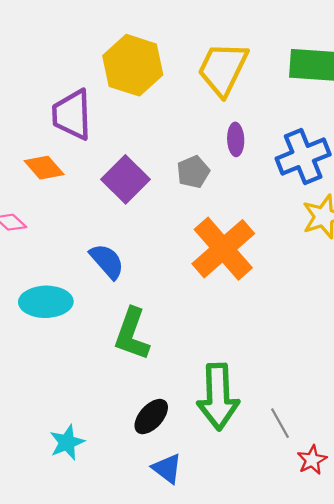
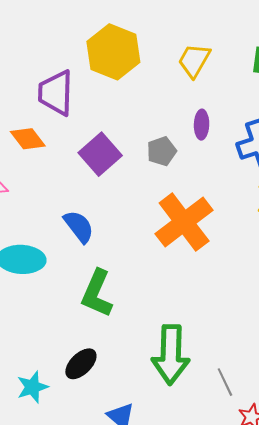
yellow trapezoid: (223, 69) -> (194, 60), size x0.7
black ellipse: (151, 417) -> (81, 364), moved

